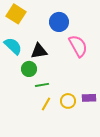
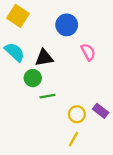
pink semicircle: (78, 46) -> (88, 52), size x0.7
purple rectangle: (89, 98) -> (101, 111), turned 40
yellow line: (46, 104) -> (73, 139), moved

